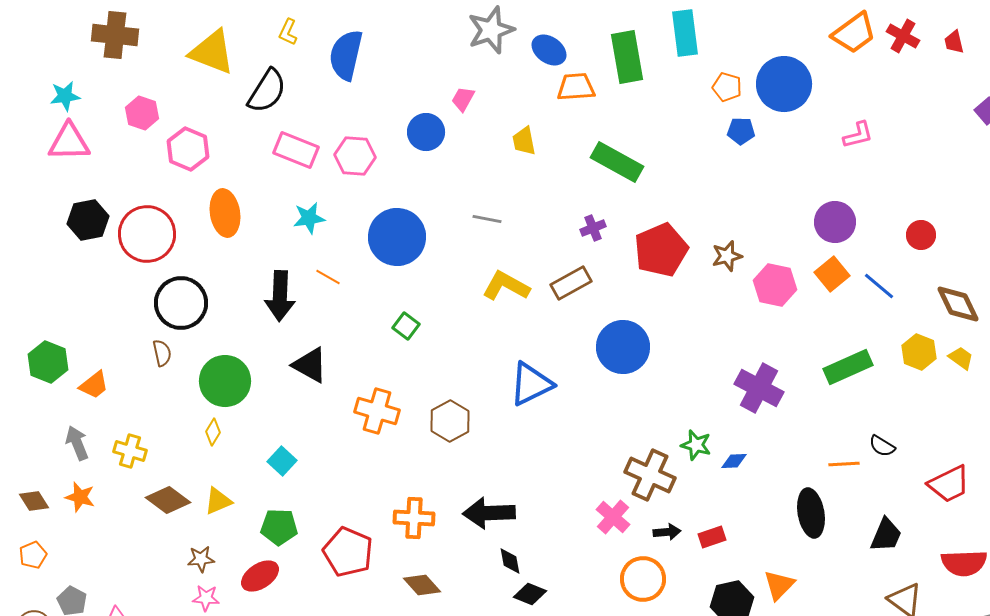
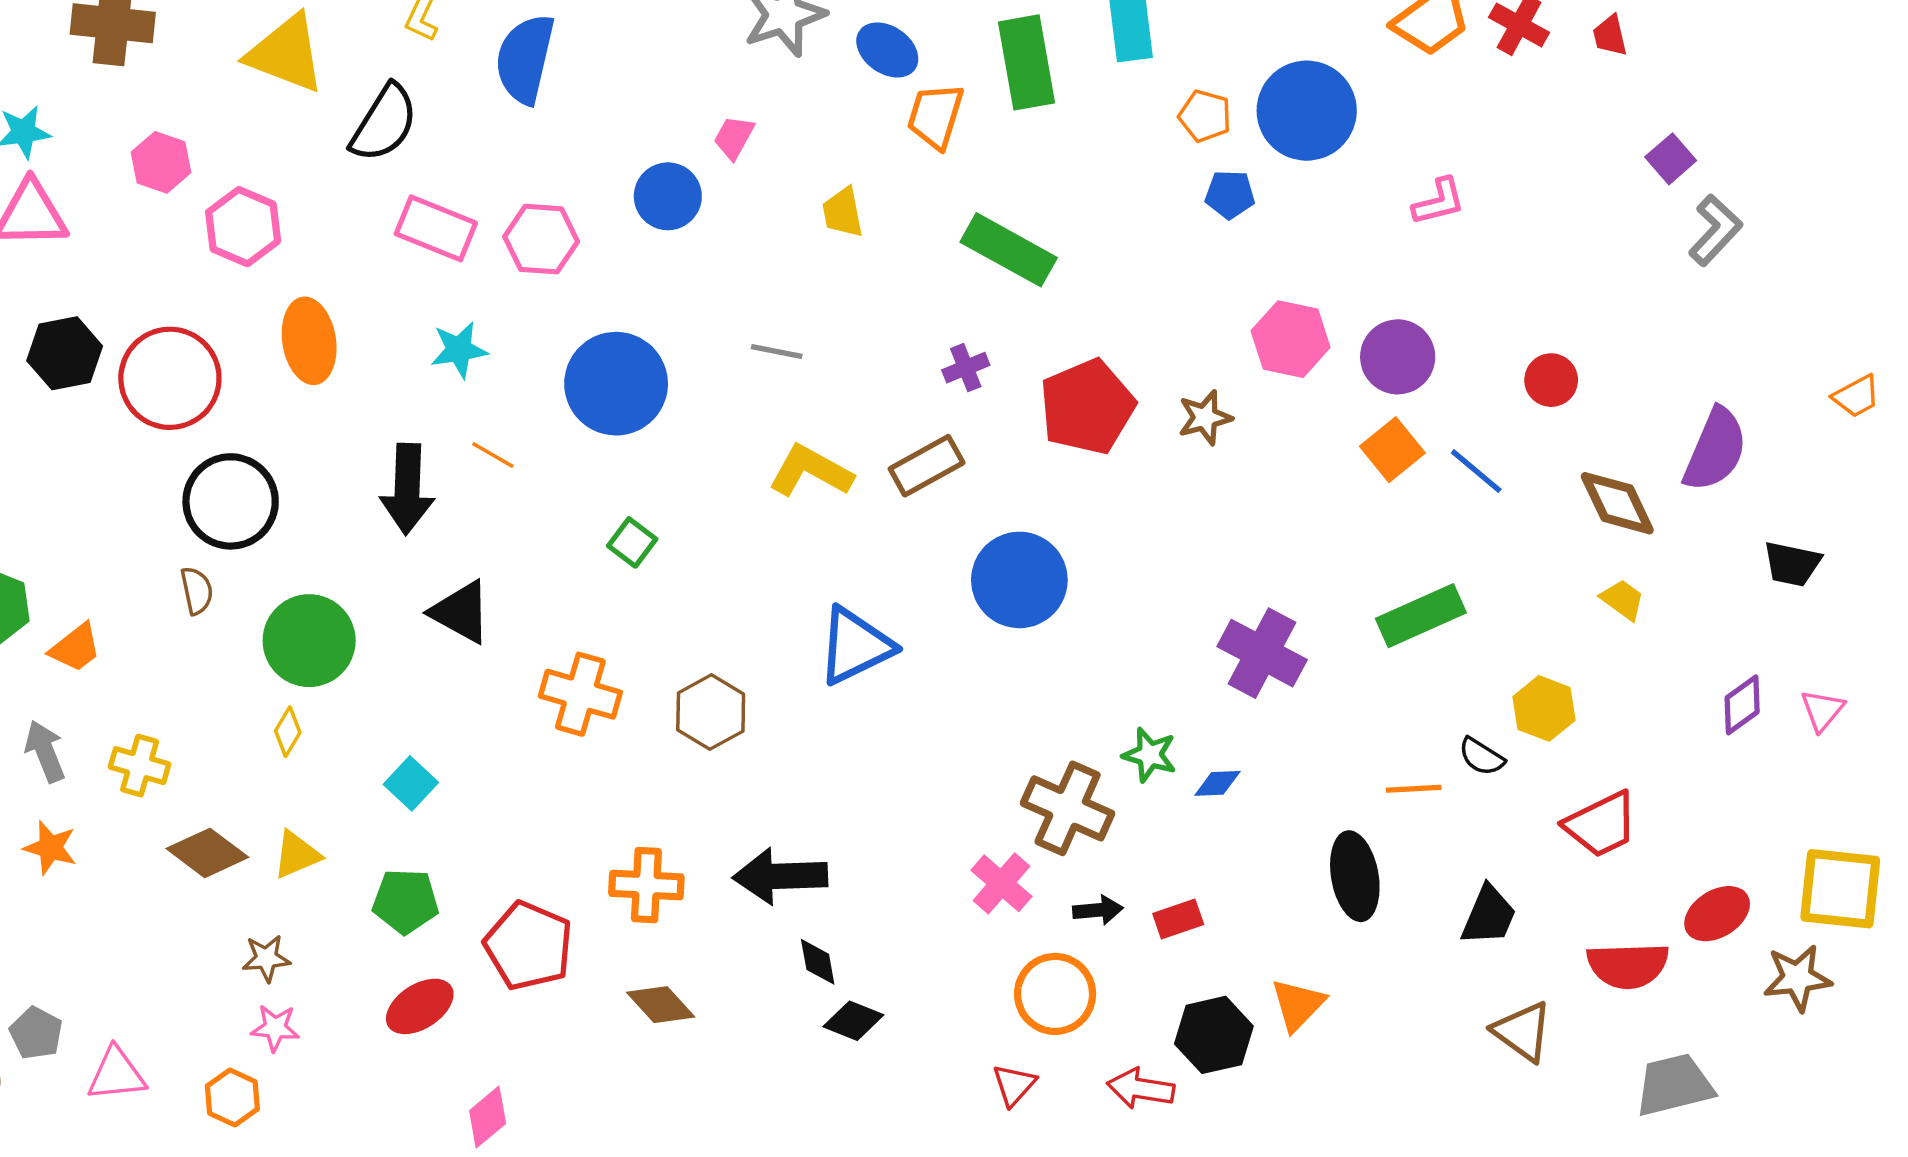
orange trapezoid: (576, 87) -> (935, 116), turned -69
pink hexagon: (775, 285) -> (1291, 339), moved
yellow hexagon: (919, 352) -> (1544, 708), moved
red ellipse: (260, 576) -> (420, 1006), moved

